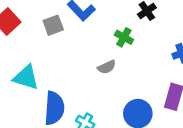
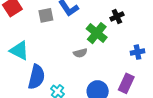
green cross: (124, 37) -> (97, 33), size x1.5

